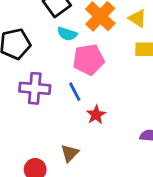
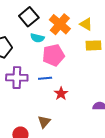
blue line: (75, 92) -> (45, 78), turned -64

